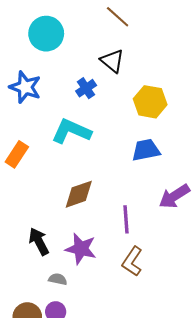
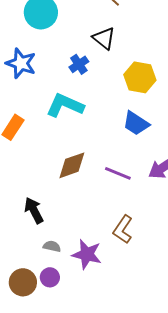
blue trapezoid: (146, 150) -> (136, 123), turned -136
purple line: (126, 219) -> (118, 173), moved, turned -64
purple star: (81, 249) -> (87, 254), moved

